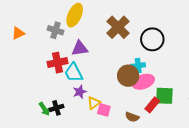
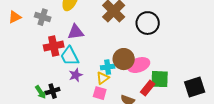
gray cross: (55, 30) -> (43, 17), moved
cyan cross: (138, 66) -> (108, 67), moved
yellow triangle: (94, 103) -> (103, 78), moved

